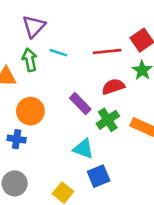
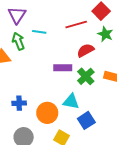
purple rectangle: (80, 104) -> (63, 68), turned -36
orange circle: (30, 111) -> (47, 113), moved

